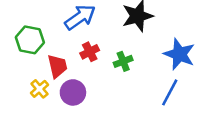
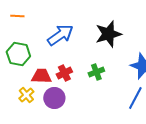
red cross: (90, 52) -> (64, 73), moved
red trapezoid: (57, 66) -> (41, 76), turned -75

